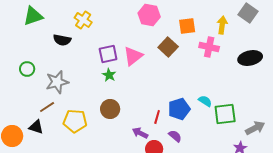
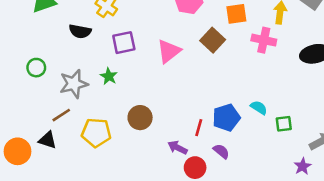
purple square: (108, 54) -> (124, 43), moved
green star: (109, 75) -> (109, 76), moved
green square: (225, 114) -> (284, 124), size x0.6

